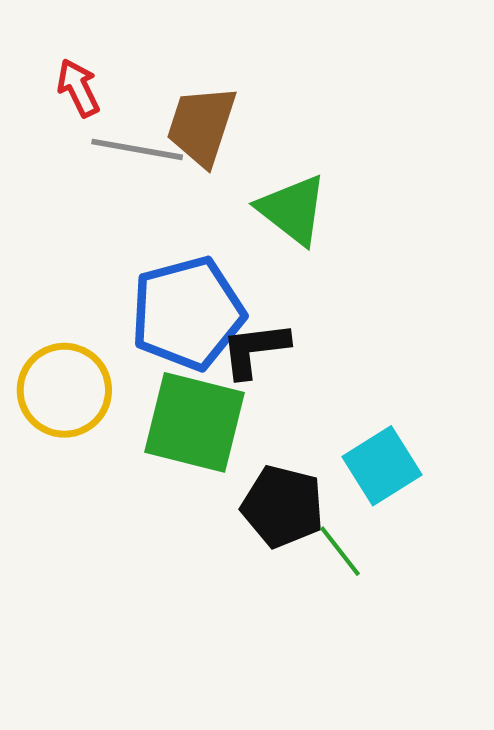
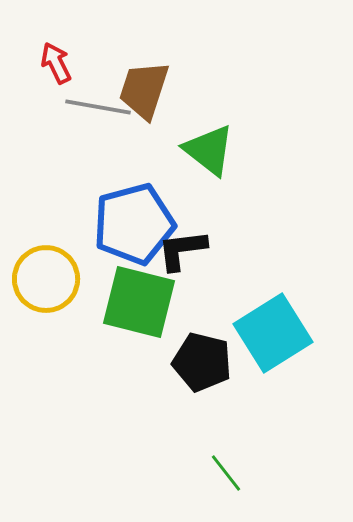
cyan square: (382, 466) -> (273, 333), size x1.4
green line: (340, 551) -> (226, 473), moved

